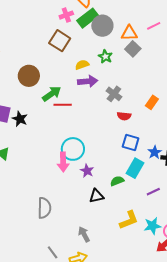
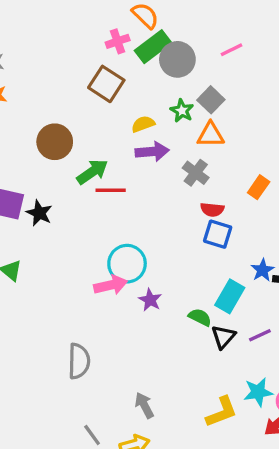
pink line: (154, 26) -> (232, 50), moved
orange triangle: (129, 33) -> (211, 135), moved
gray square: (133, 49) -> (211, 100), moved
blue square: (131, 143) -> (218, 234), moved
pink arrow: (63, 162) -> (111, 285), turned -102
green semicircle: (117, 181) -> (200, 317), turned 48
black triangle: (96, 196) -> (223, 337), moved, turned -35
yellow L-shape: (129, 220) -> (222, 412), moved

